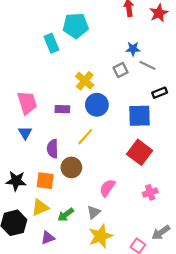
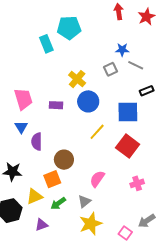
yellow line: (85, 137) -> (97, 132), moved
purple semicircle: (53, 149) -> (37, 142), moved
orange square: (45, 181) -> (52, 179), moved, turned -30

